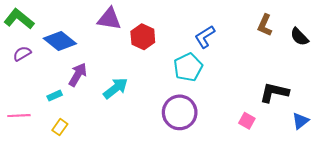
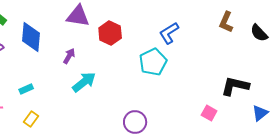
blue diamond: (60, 41) -> (31, 37), turned 56
purple arrow: (78, 75) -> (69, 56), moved, size x0.7
purple circle: (180, 112) -> (135, 122), moved, size x0.7

